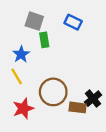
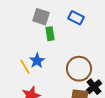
blue star: (21, 54) -> (37, 61), moved
brown circle: (53, 92) -> (79, 69), moved

